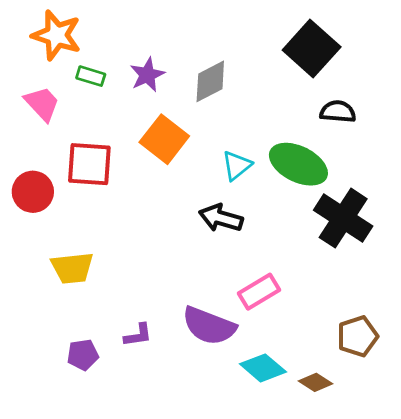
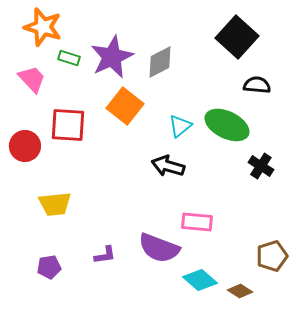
purple star: (147, 75) -> (112, 57), size x1.6
black cross: (343, 218) -> (261, 166), size x0.6
pink rectangle: (259, 292) -> (197, 222), turned 36
purple pentagon: (83, 355) -> (49, 267), moved

